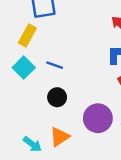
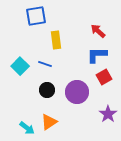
yellow rectangle: (27, 35) -> (56, 40), moved, turned -36
purple circle: (98, 118) -> (77, 92), moved

